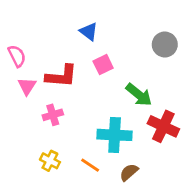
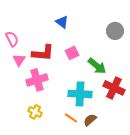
pink square: (103, 65) -> (72, 53), moved
pink cross: (53, 115) -> (37, 80), size x1.5
orange line: (90, 165) -> (71, 118), moved

